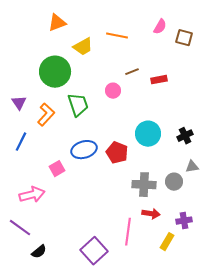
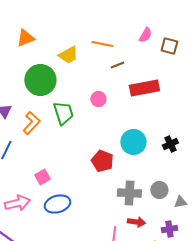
orange triangle: (57, 23) -> (25, 38), moved
brown line: (132, 72) -> (117, 65), moved
red rectangle: (159, 80) -> (144, 88), size x1.8
blue ellipse: (84, 150) -> (57, 204), moved
gray triangle: (192, 167) -> (180, 202), moved

